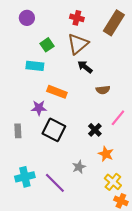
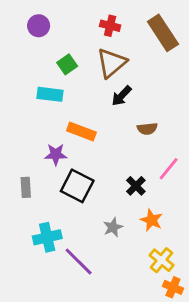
brown rectangle: (114, 23) -> (163, 33), turned -65
black arrow: (85, 67) -> (122, 96), turned -84
gray star: (79, 167) -> (113, 227), moved
cyan cross: (25, 177) -> (47, 237), moved

